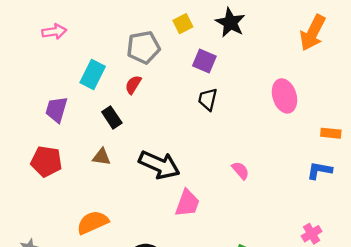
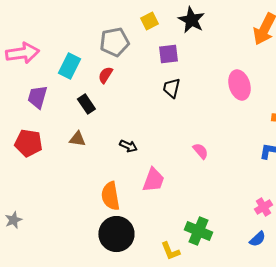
pink arrow: (54, 32) -> (22, 53), moved, size x1.5
purple square: (204, 61) -> (168, 54), turned -30
black arrow: (159, 165) -> (128, 146), size x0.5
orange semicircle: (93, 222) -> (110, 196), moved, turned -76

